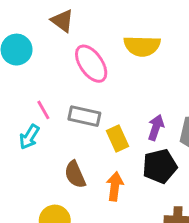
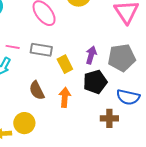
pink line: (43, 110) -> (13, 47), turned -48

